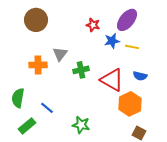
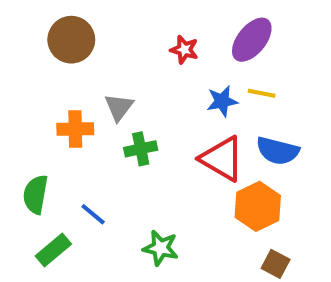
blue star: (112, 41) -> (222, 101), moved
green cross: (81, 70) -> (141, 149), moved
blue semicircle: (140, 76) -> (278, 151), size x1.5

